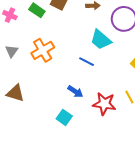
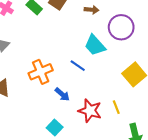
orange cross: (43, 50) -> (41, 72), moved
cyan square: (64, 117) -> (55, 127), moved

